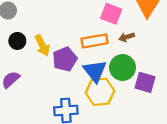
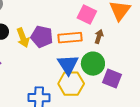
brown arrow: (127, 37) -> (99, 37), turned 120
purple pentagon: (65, 59) -> (42, 37), moved, turned 30

